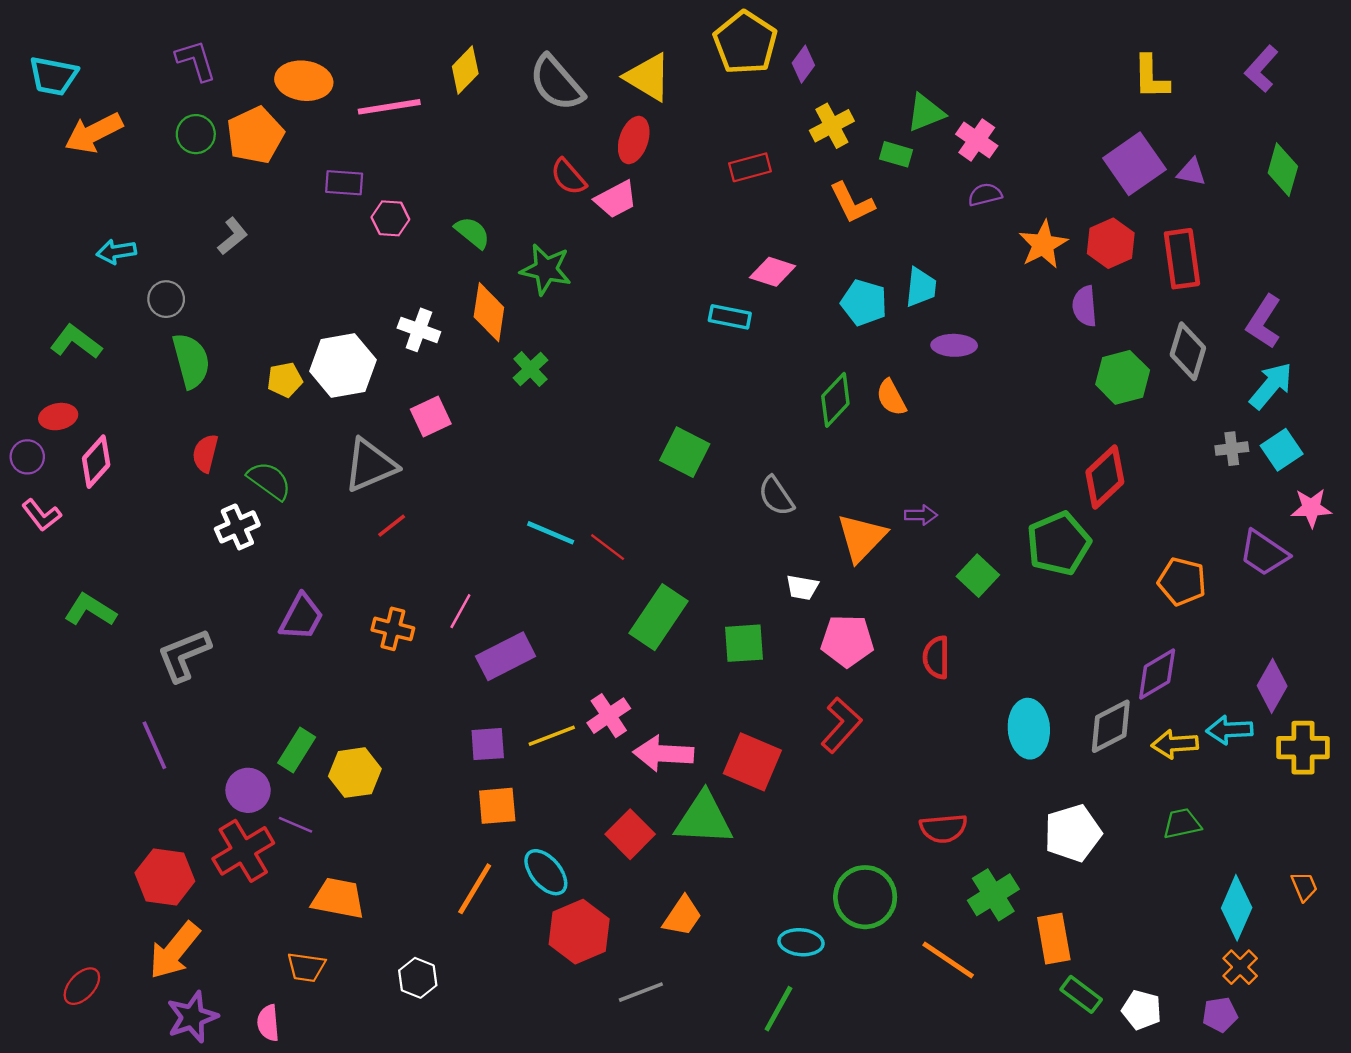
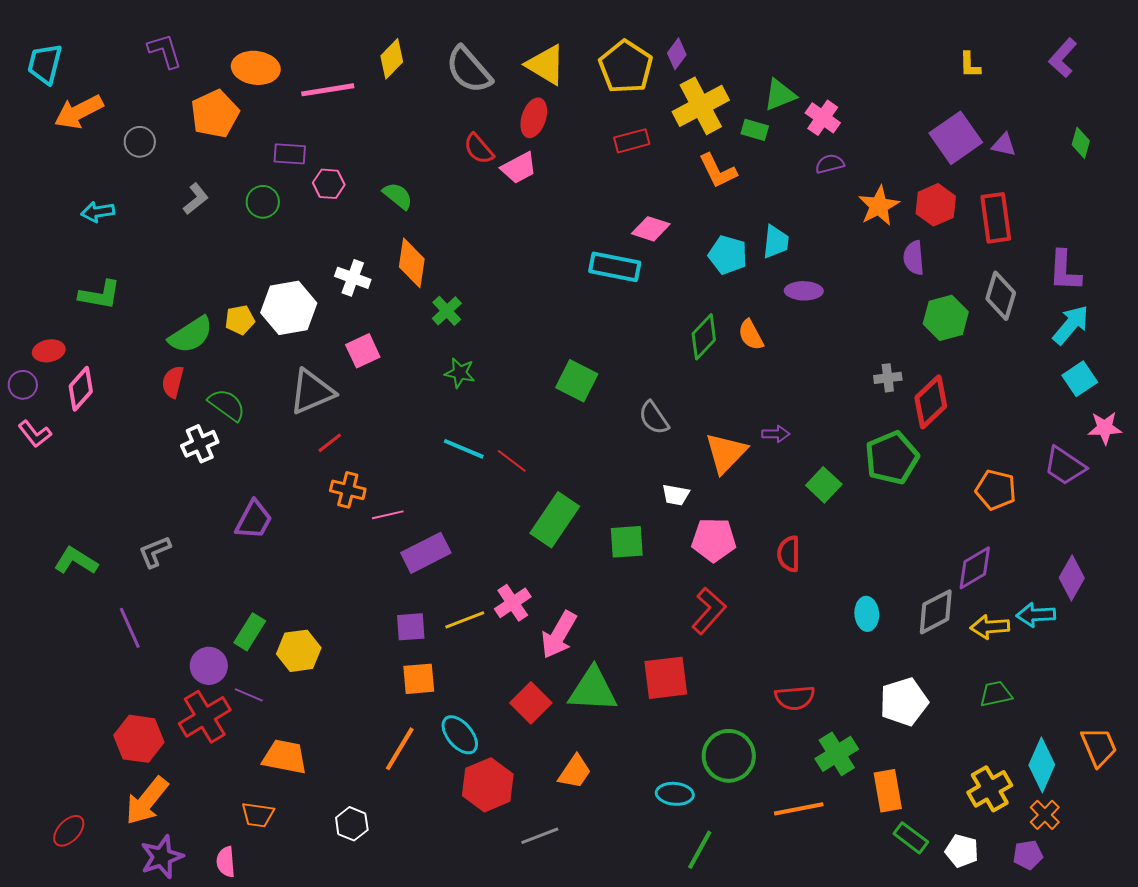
yellow pentagon: (745, 43) -> (626, 67), moved
cyan trapezoid: (53, 76) -> (45, 64), turned 93
yellow L-shape: (1151, 77) -> (970, 65), size x0.7
yellow cross: (832, 126) -> (701, 106), size x1.5
green circle: (196, 134) -> (263, 202), moved
green diamond: (1283, 170) -> (1081, 143), size x0.7
green star: (546, 269) -> (460, 373), moved, size x0.7
gray circle: (166, 299) -> (140, 142), moved
cyan rectangle: (730, 317) -> (615, 267), size x1.4
purple L-shape: (1264, 322) -> (1065, 271), turned -30
green L-shape: (76, 342) -> (100, 295), moved, turned 153
green semicircle: (191, 361) -> (191, 335), moved, turned 72
gray cross: (1232, 449) -> (888, 378), moved
green L-shape: (90, 610) -> (76, 561), moved
pink line: (460, 611) -> (388, 515), turned 48
orange cross: (393, 629) -> (348, 490), moved
gray L-shape: (184, 655) -> (155, 552), size x0.7
cyan ellipse: (1029, 729) -> (867, 614), size x0.7
yellow cross: (1303, 748) -> (990, 789), moved, turned -30
pink arrow: (663, 754) -> (559, 635), turned -63
red square: (752, 762) -> (666, 678), moved, turned -30
orange trapezoid: (1304, 886) -> (1099, 747), size x1.6
orange line: (948, 960) -> (799, 809), turned -45
green line: (778, 1009) -> (700, 850), moved

